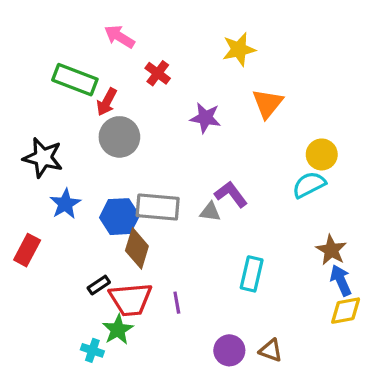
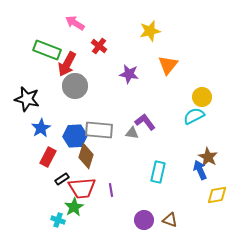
red arrow: (107, 102) -> (67, 64), size x1.4
red rectangle: (27, 250) -> (48, 157), moved
blue arrow: (341, 280) -> (200, 170), moved

